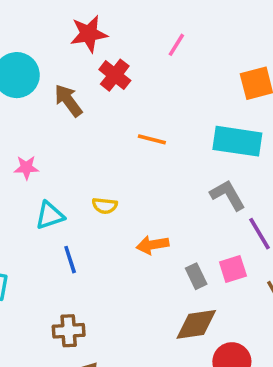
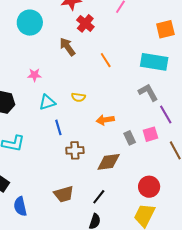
brown arrow: (68, 100) -> (67, 47), moved
orange line: (152, 139) -> (106, 60), turned 42
brown diamond: (196, 324) -> (109, 162), moved
brown cross: (69, 331) -> (75, 150), moved

